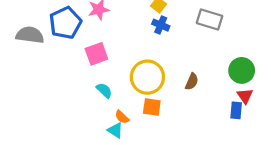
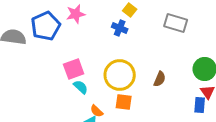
blue cross: (161, 25) -> (120, 28), moved
pink square: (96, 54) -> (74, 69), moved

